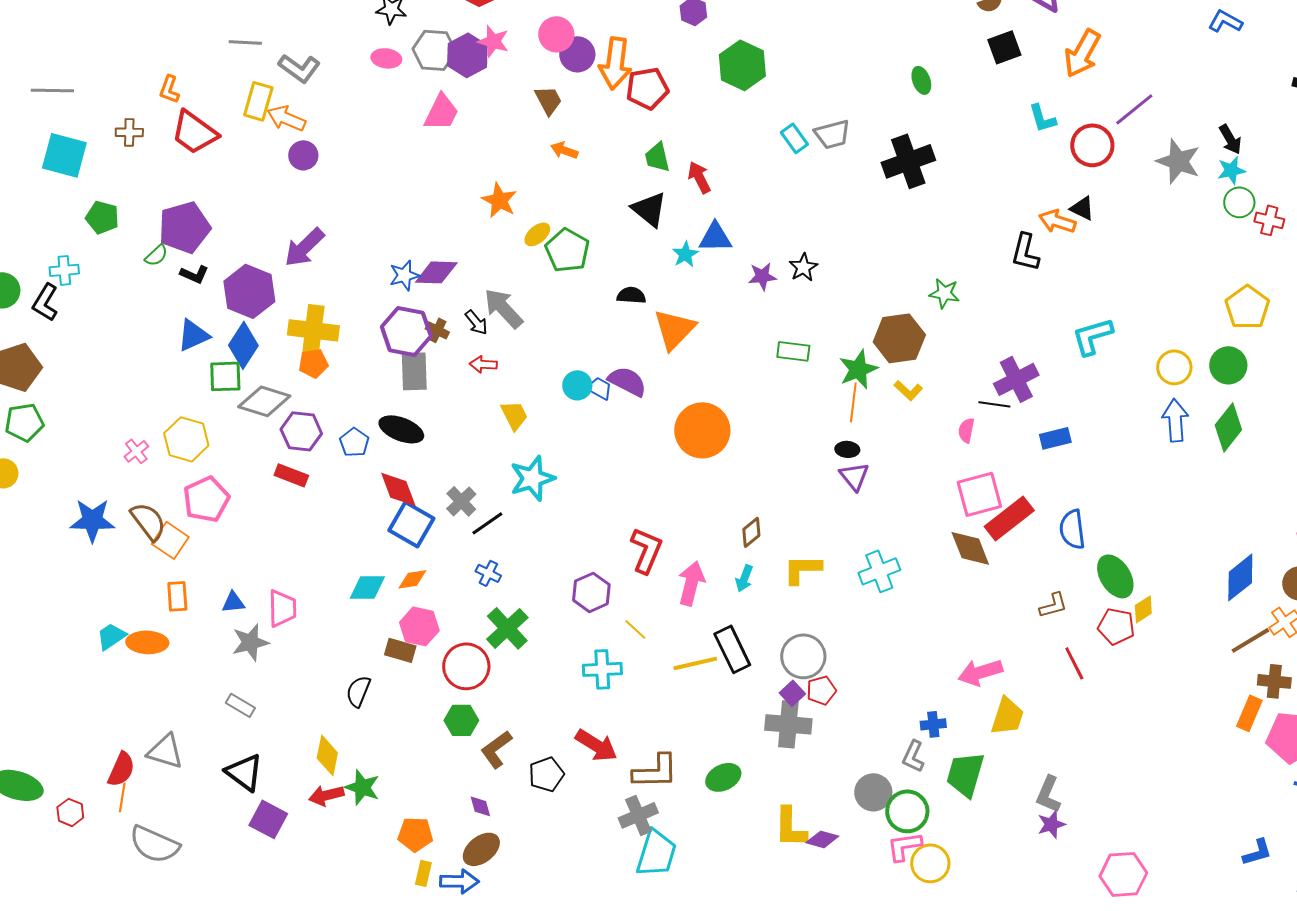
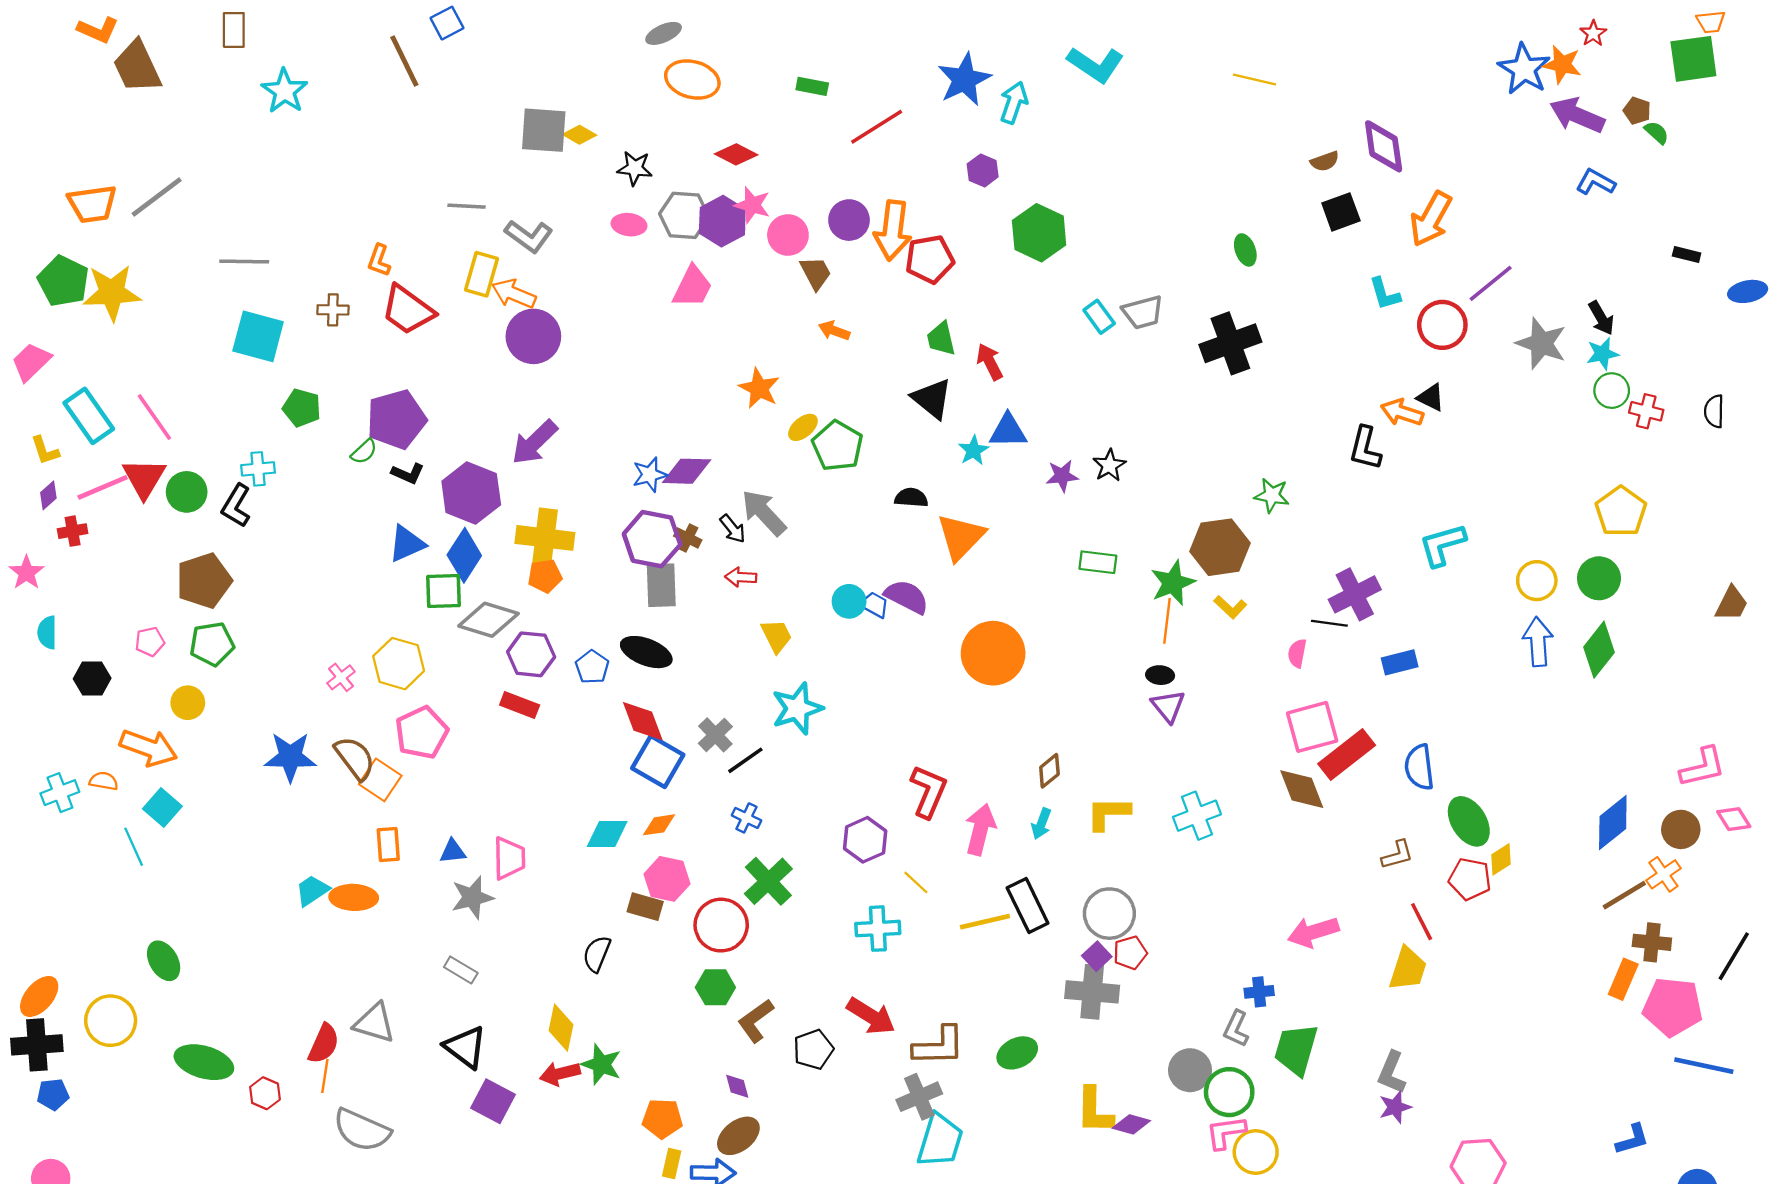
pink circle: (556, 34) -> (788, 235), moved
purple circle: (303, 155) -> (533, 336), size x1.6
yellow trapezoid: (1007, 716) -> (1408, 969), moved

